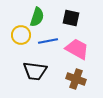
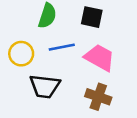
yellow circle: (21, 35) -> (21, 54), moved

